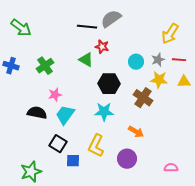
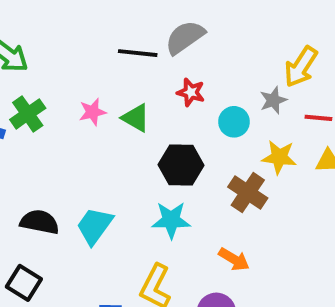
red star: (102, 47) -> (191, 92), moved
gray star: (158, 60) -> (273, 100), moved
green cross: (45, 66) -> (28, 114), moved
pink star: (55, 95) -> (93, 112), moved
black square: (58, 144) -> (24, 283), moved

